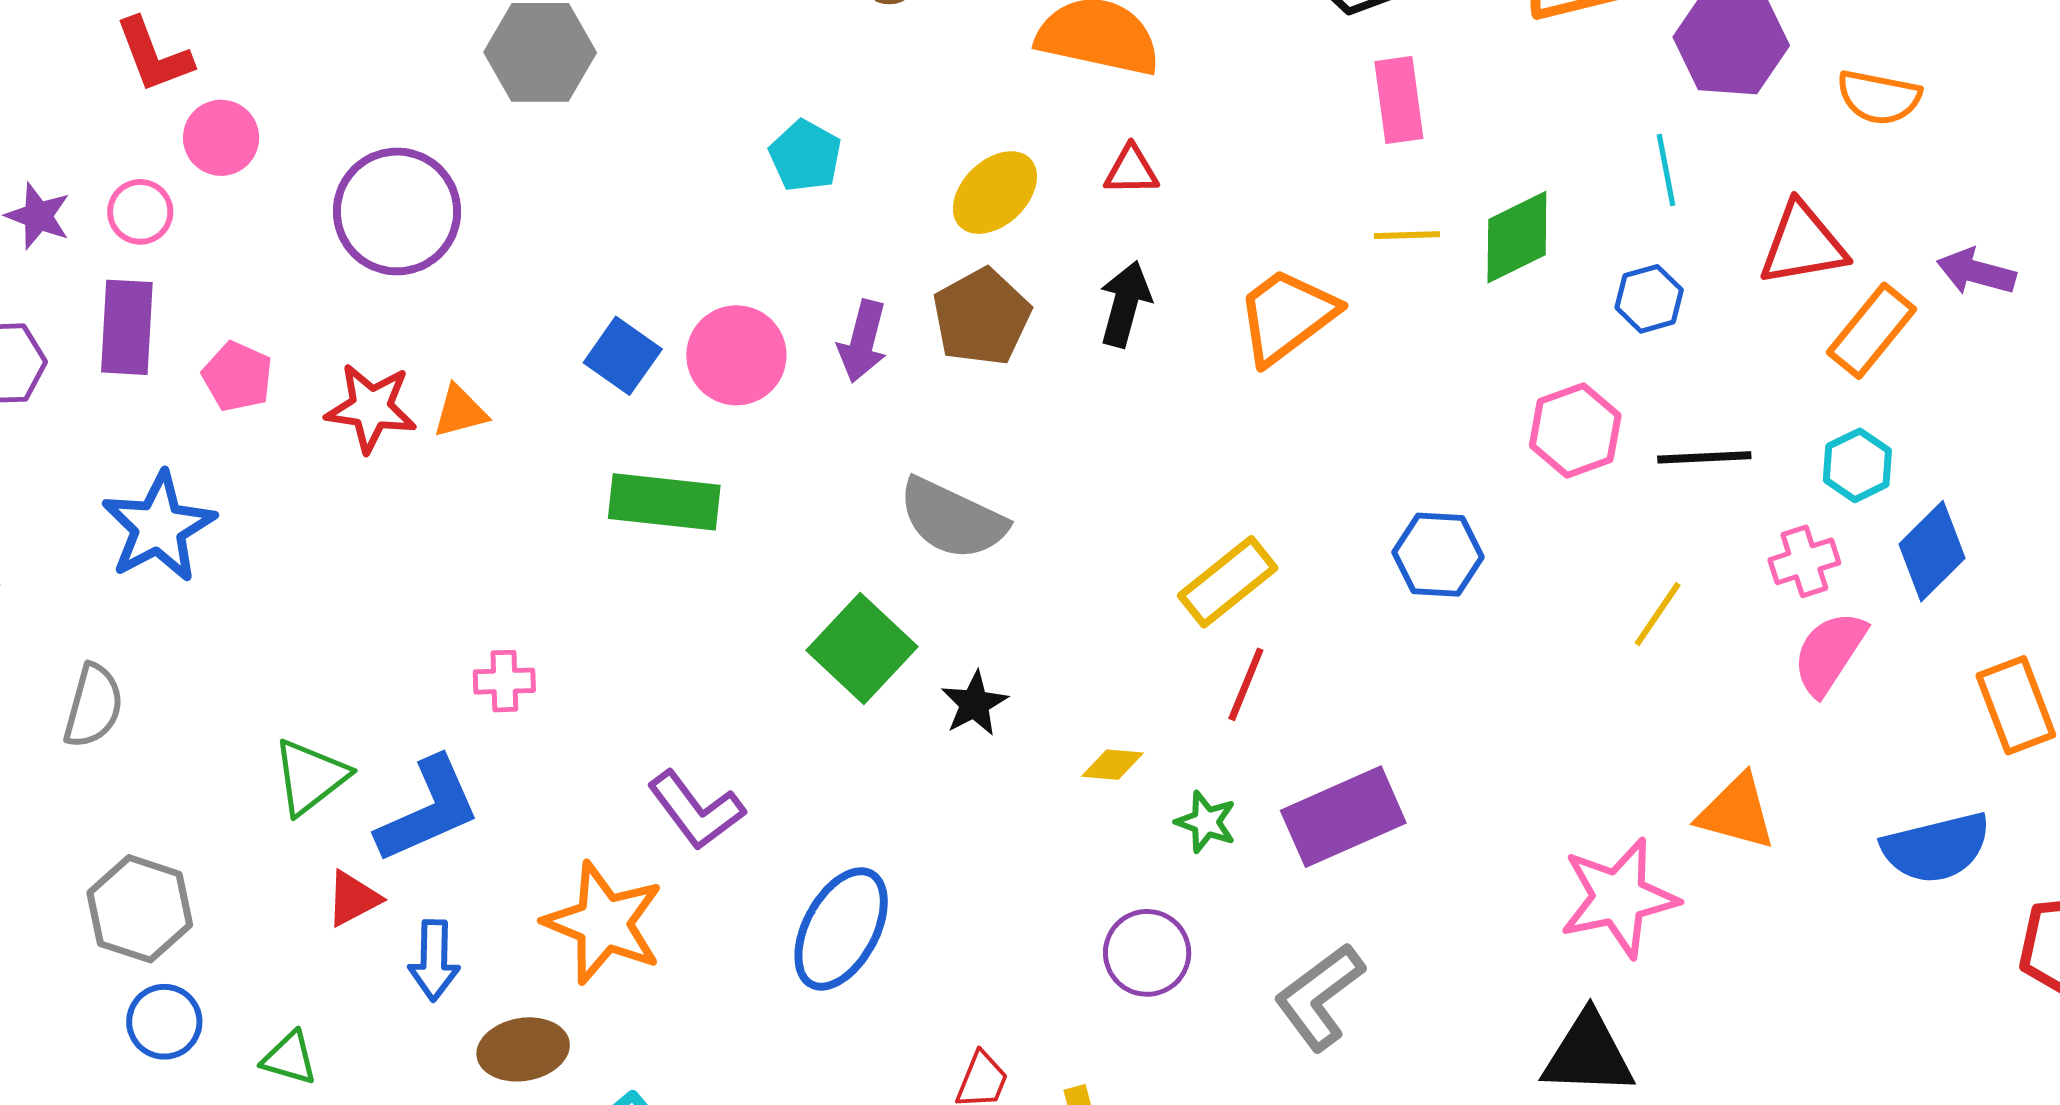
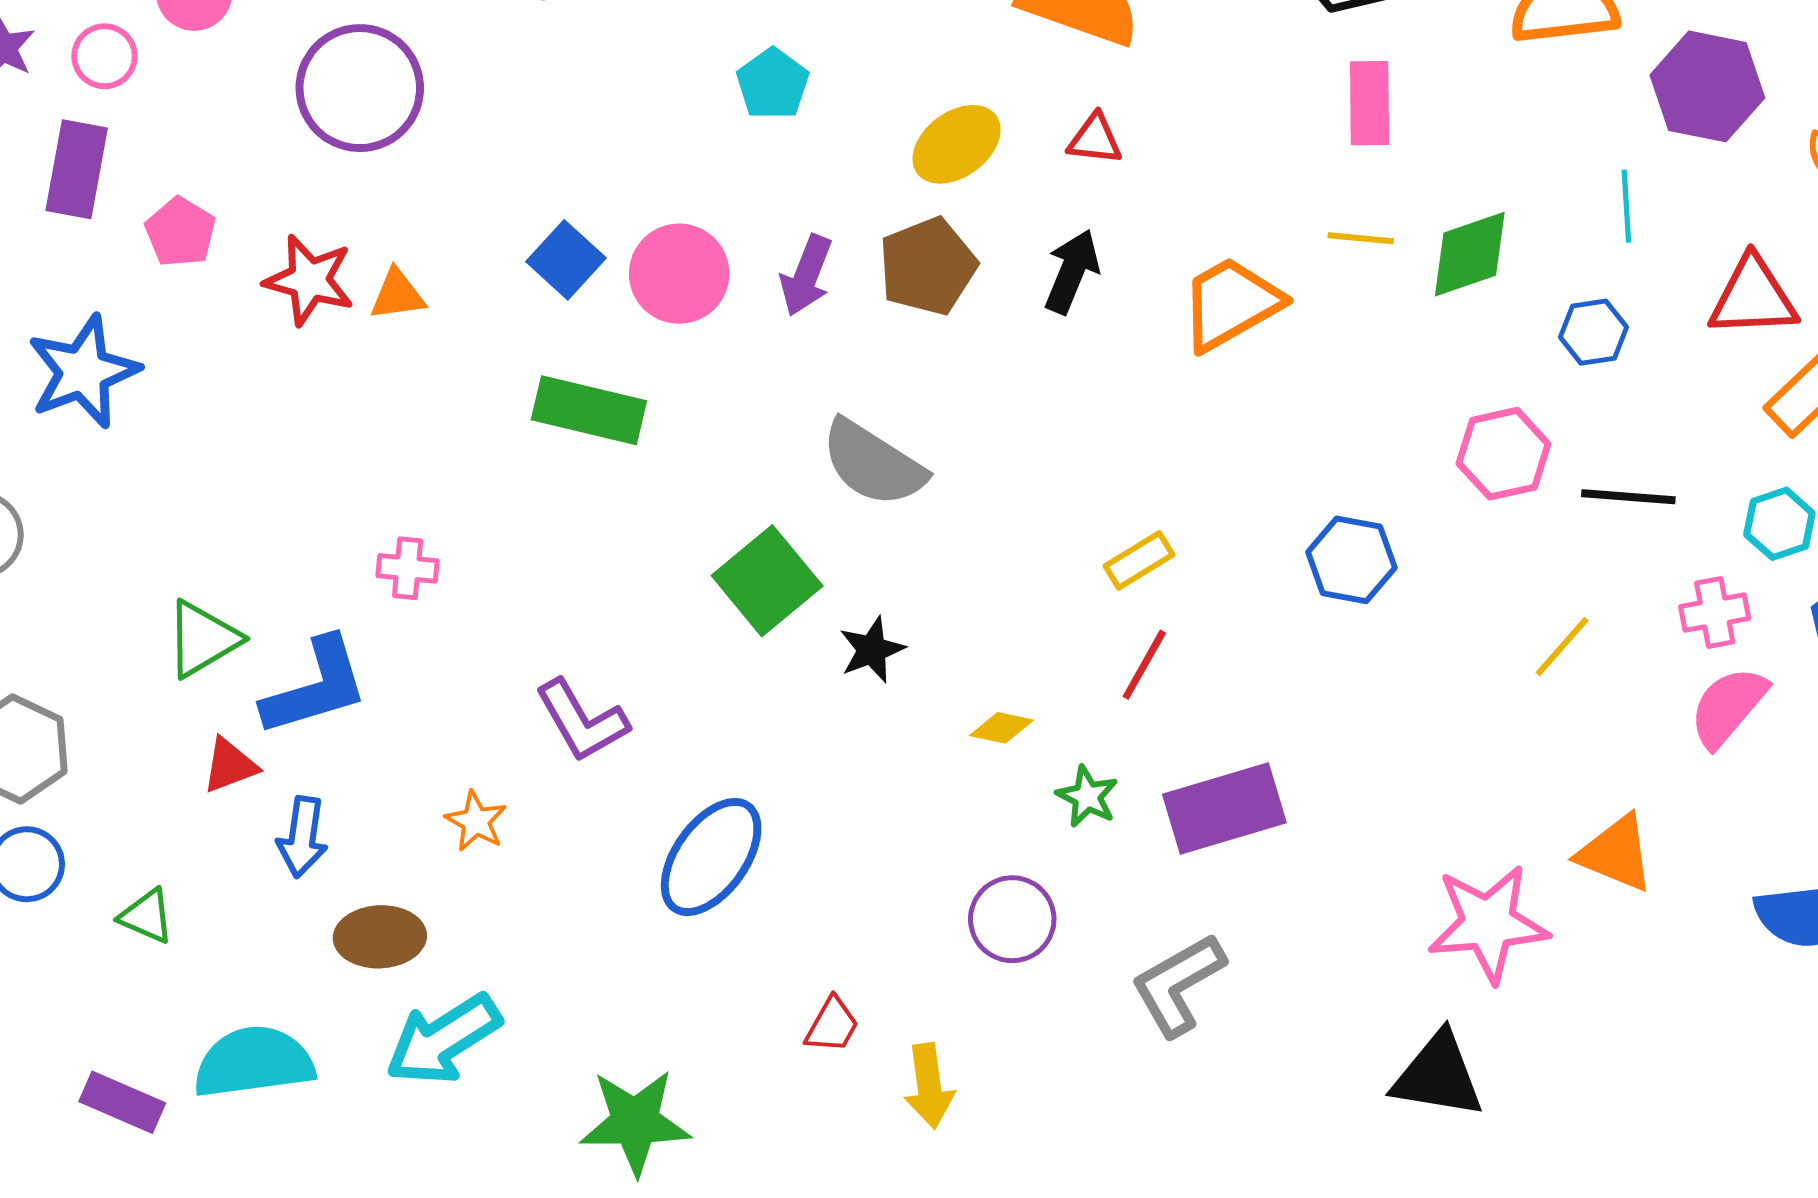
yellow rectangle: (1228, 582) -> (1139, 560), size x0.7
orange star: (604, 923) -> (476, 821), size x0.5

